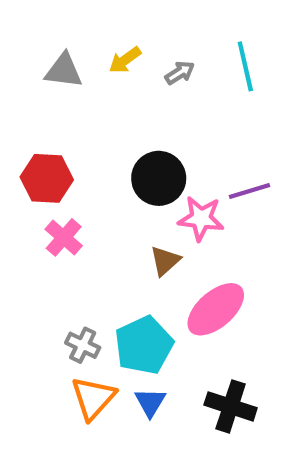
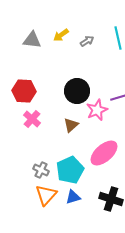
pink star: (201, 218) -> (97, 110), turned -30
brown triangle: (165, 261) -> (71, 125), moved
blue triangle: (150, 402) -> (73, 197), turned 42

